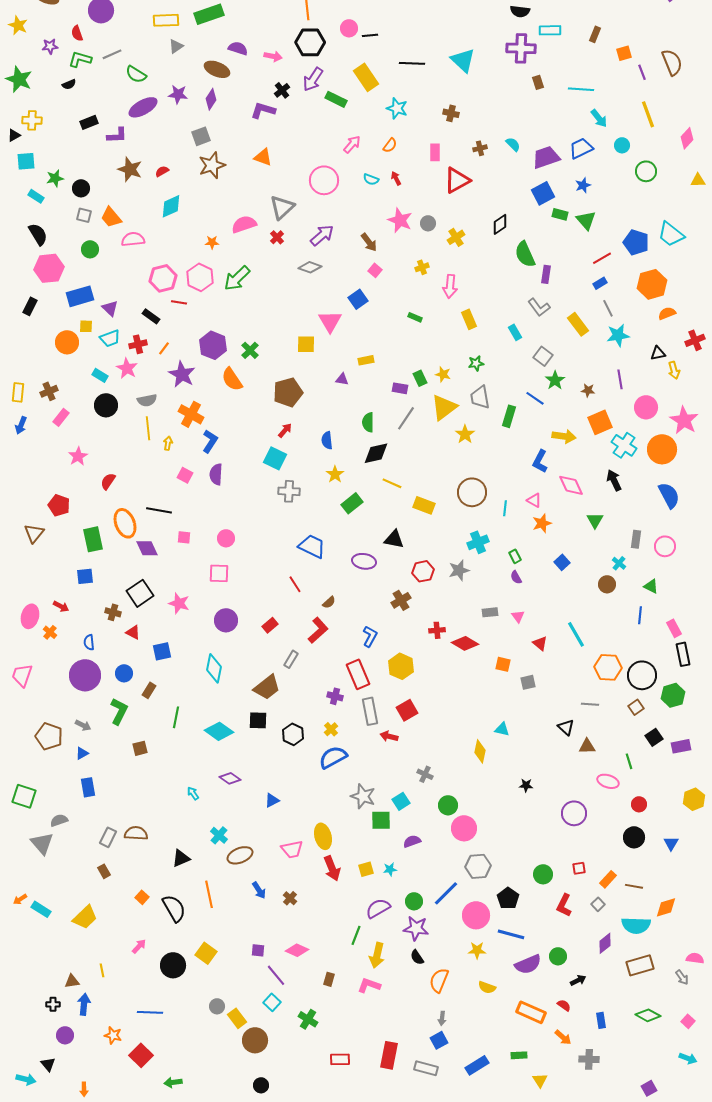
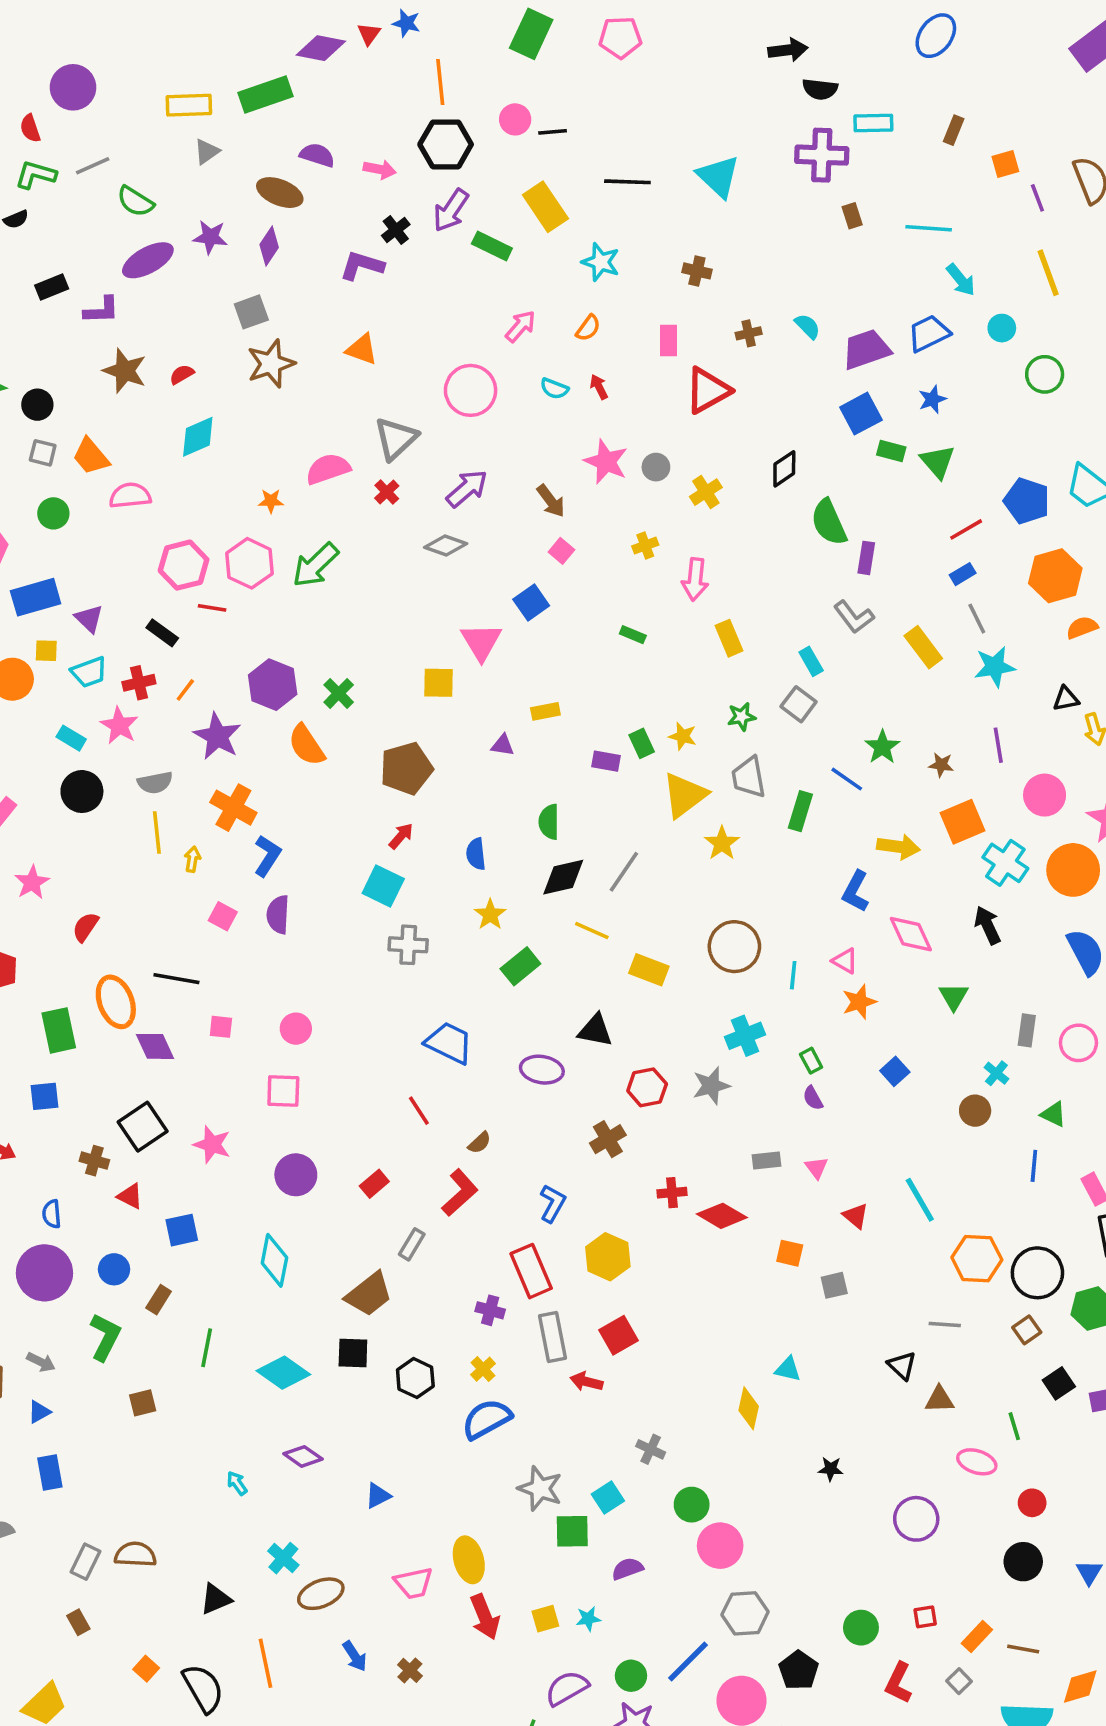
gray square: (543, 356) -> (799, 704), moved
gray line: (406, 418) -> (624, 872), moved

